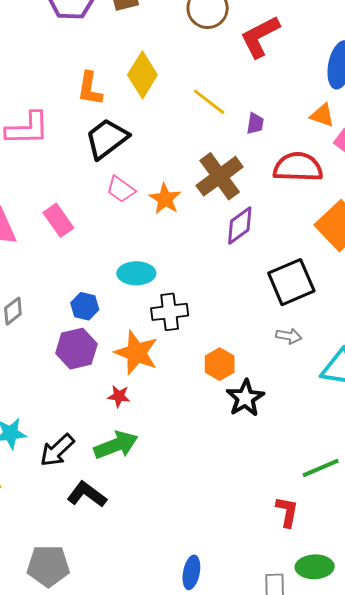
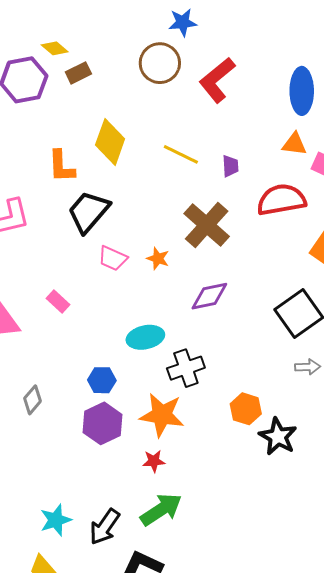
orange star: (165, 199) -> (158, 258), size x0.7
pink rectangle: (58, 220) -> (58, 301), size x0.7
purple diamond: (240, 226) -> (209, 296), moved, turned 36

